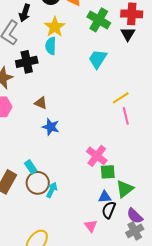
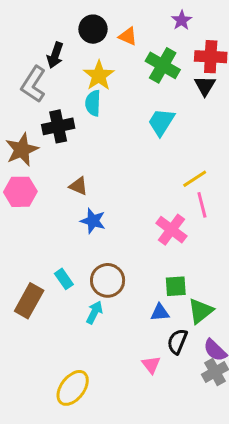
pink cross: (97, 156) -> (171, 230), moved
brown circle: (38, 183) -> (108, 280), moved
blue triangle: (105, 197) -> (160, 312), moved

